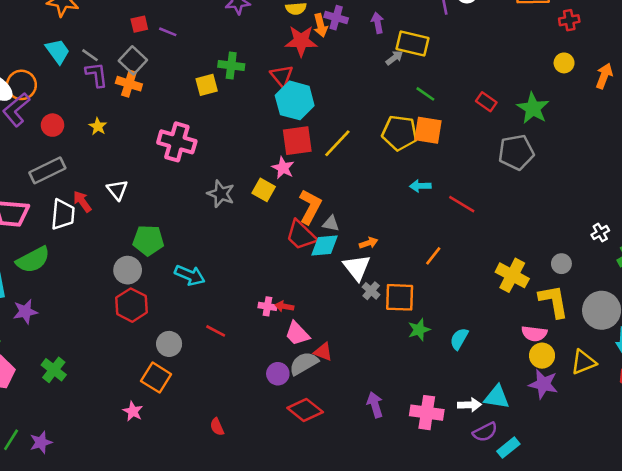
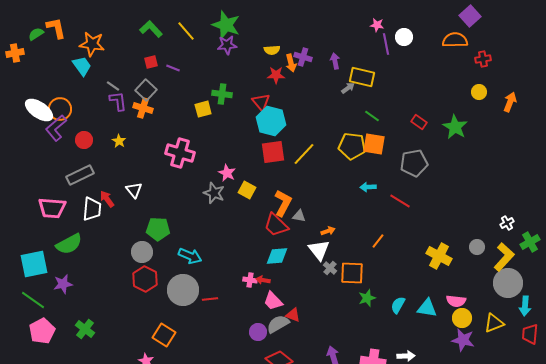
red star: (301, 41) -> (276, 75), size x0.7
cyan trapezoid: (58, 51) -> (82, 66), moved
gray pentagon: (516, 152) -> (414, 163), moved
pink star: (283, 168) -> (227, 173), moved
cyan diamond: (324, 246) -> (277, 256), moved
yellow L-shape: (554, 301) -> (504, 257), moved, turned 52
red line: (216, 331) -> (210, 299), turned -35
gray circle: (169, 344) -> (183, 290), moved, size x1.6
cyan triangle: (497, 397) -> (427, 308), moved

